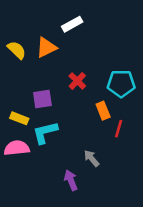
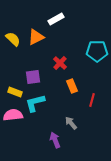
cyan pentagon: (121, 84) -> (97, 51), moved
orange rectangle: (103, 111) -> (72, 86), moved

